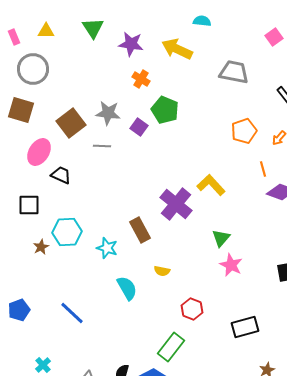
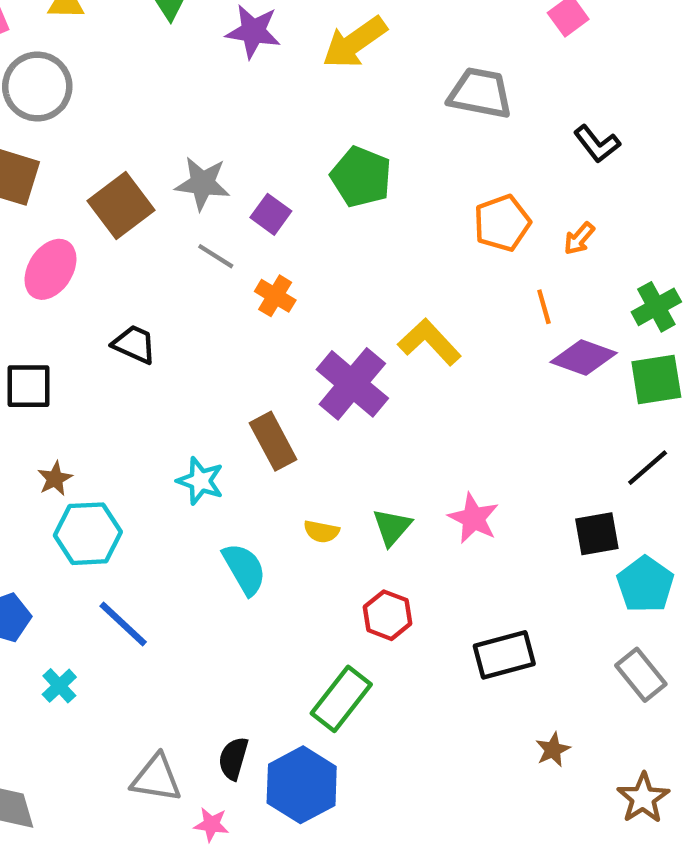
yellow arrow: (177, 49) -> (355, 42), turned -60
orange cross: (141, 79) -> (275, 296), moved
green pentagon: (165, 110) -> (361, 177), moved
gray line: (102, 146) -> (216, 256), moved, turned 30
black trapezoid: (61, 175) -> (134, 344), moved
cyan hexagon: (67, 232) -> (88, 534), moved
green triangle: (221, 238) -> (392, 527), moved
cyan cross: (43, 365) -> (59, 686), moved

